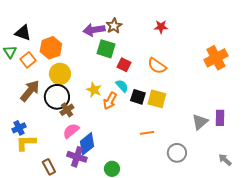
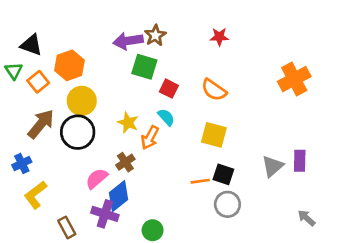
black square: (138, 97) -> (223, 174), moved
brown cross: (67, 110) -> (125, 162), moved
blue cross: (19, 128) -> (22, 163), moved
yellow L-shape: (26, 143) -> (35, 195), turned -35
gray circle: (177, 153) -> (227, 204), moved

